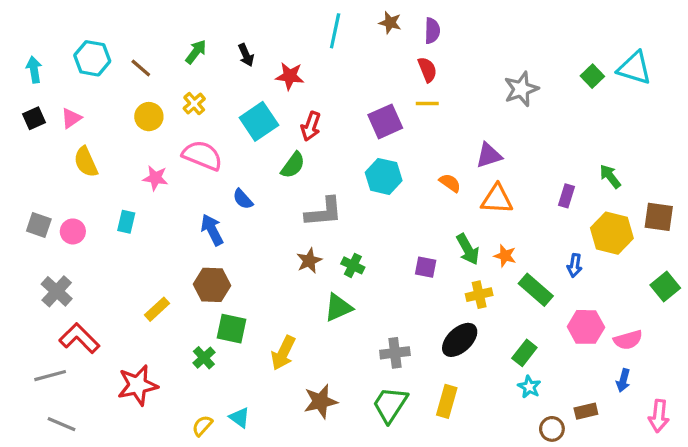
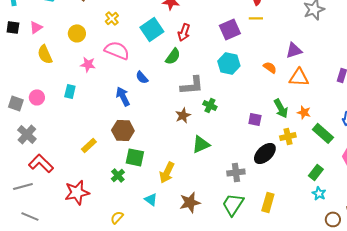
yellow circle: (149, 117) -> (77, 33), moved
black square: (34, 118) -> (13, 27), turned 32
gray square: (39, 225) -> (16, 103), moved
green cross: (353, 265) -> (210, 105), moved
black ellipse: (460, 340) -> (265, 153), moved
cyan triangle: (240, 418) -> (151, 199), moved

